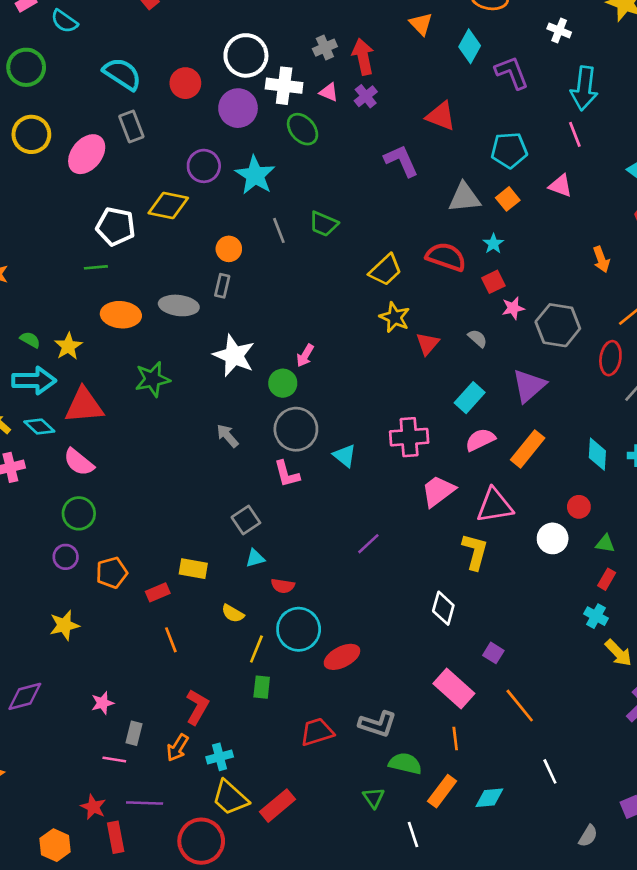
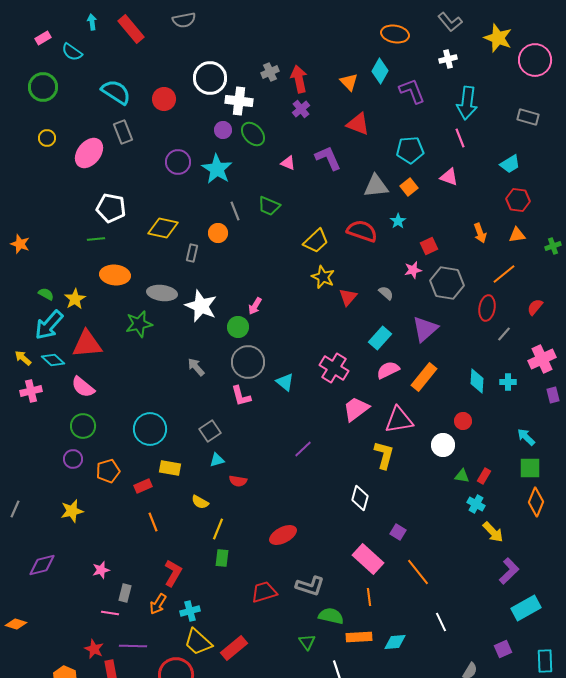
orange triangle: (421, 24) -> (349, 82), moved
white cross: (559, 30) -> (448, 59), turned -36
pink triangle: (329, 92) -> (288, 163), moved
purple circle: (238, 108) -> (223, 130), moved, size x0.6
yellow circle: (31, 134) -> (47, 138), size x0.6
yellow diamond: (168, 205) -> (163, 228), moved
orange circle: (229, 249) -> (218, 233), moved
red square: (493, 282) -> (429, 246), moved
gray ellipse: (179, 305) -> (162, 293), moved
cyan arrow: (34, 381) -> (49, 325), turned 132
pink cross: (409, 437) -> (334, 368), turned 36
green triangle: (605, 544) -> (462, 476), moved
cyan circle: (299, 629) -> (150, 429), moved
orange rectangle: (442, 791) -> (359, 637), turned 50

